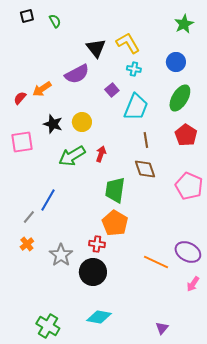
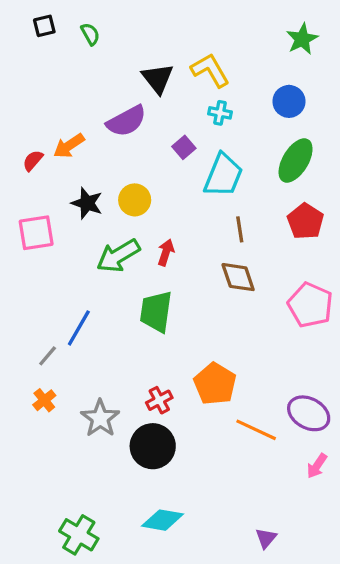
green trapezoid: (115, 190) -> (156, 312), moved
orange pentagon: (115, 223) -> (215, 384), moved
red cross: (97, 244) -> (159, 400), turned -35

